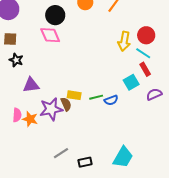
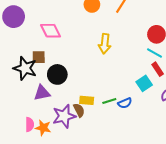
black circle: (55, 15) -> (57, 74), moved
pink diamond: (50, 35) -> (50, 31), moved
brown square: (10, 39) -> (39, 57), moved
yellow arrow: (124, 41) -> (105, 44), moved
black star: (16, 60) -> (25, 68), size x1.6

